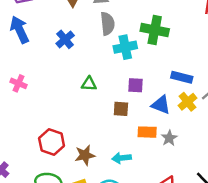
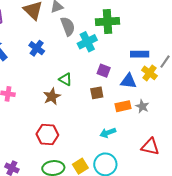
green triangle: (89, 84) -> (65, 79), turned 40
purple square: (135, 85) -> (104, 71), turned 32
brown star: (85, 155) -> (52, 96), moved

